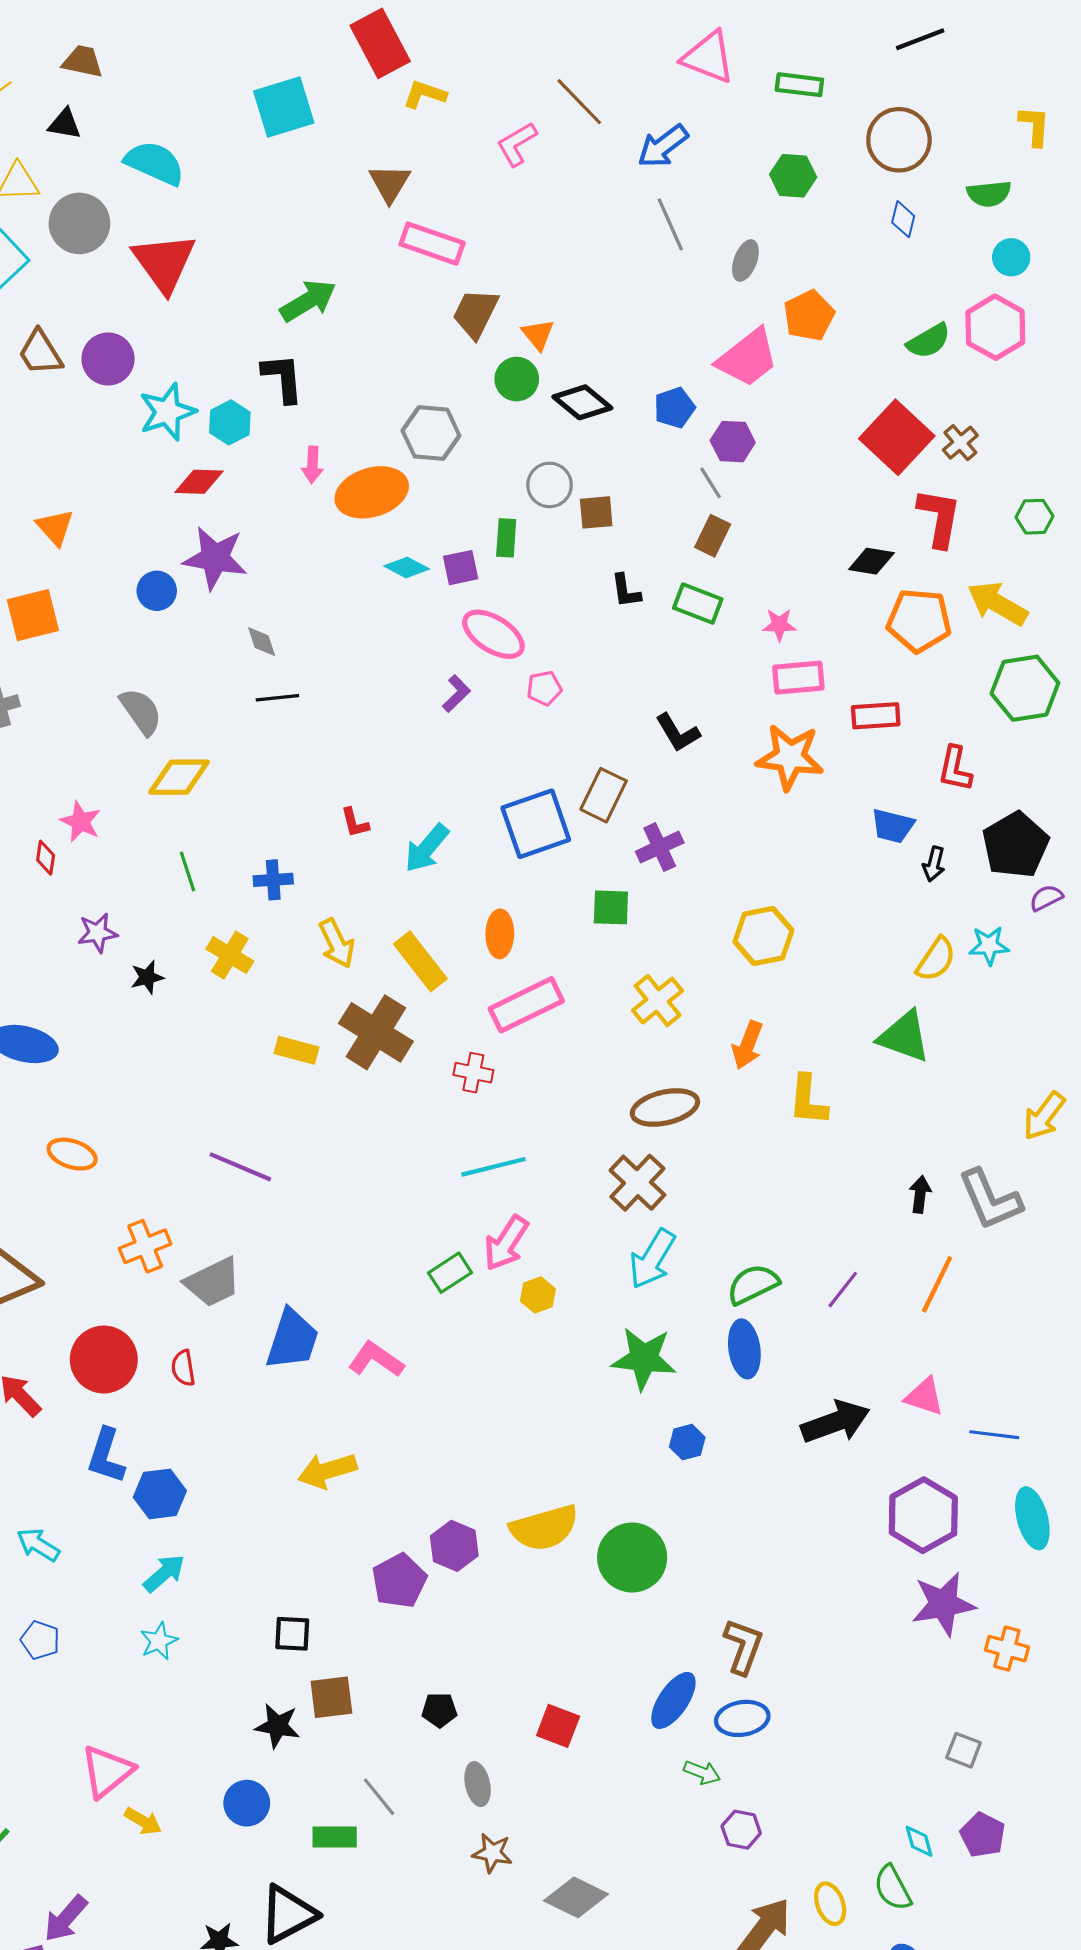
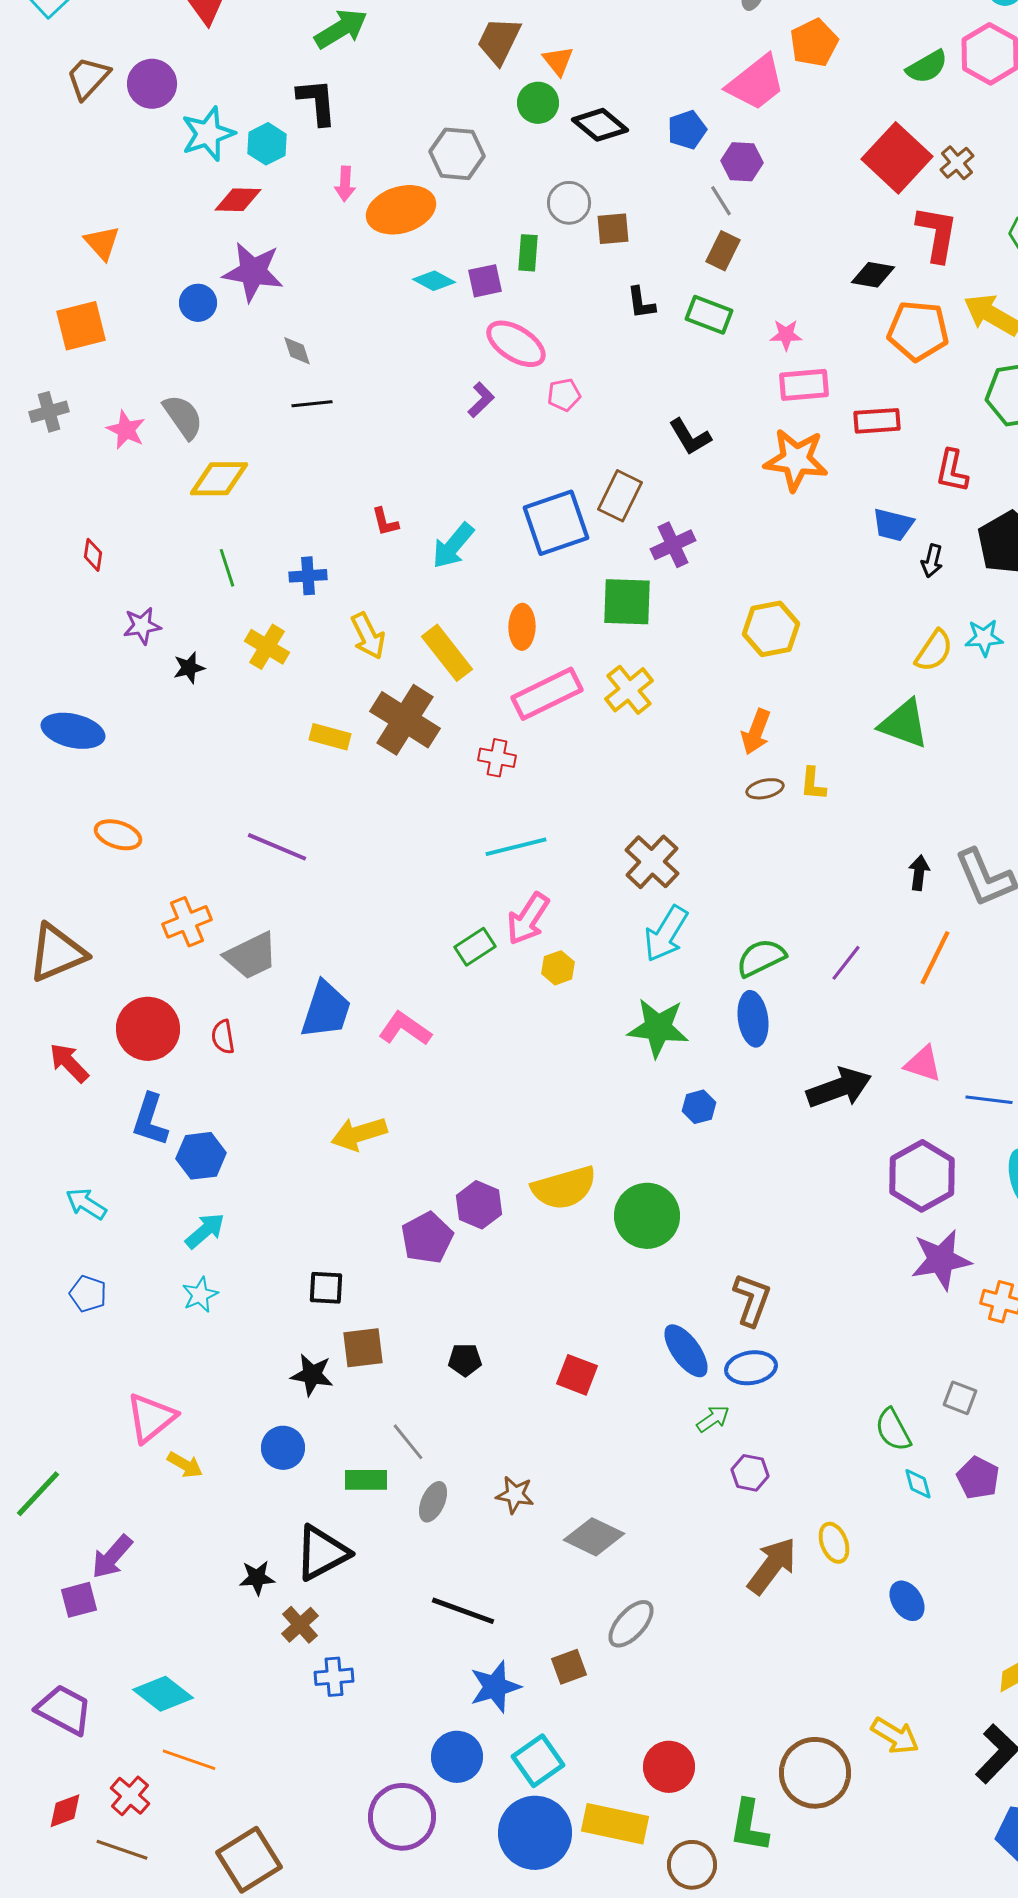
brown trapezoid: (40, 353) -> (88, 78), turned 75
pink star: (81, 822) -> (126, 430), moved
green square: (611, 907) -> (627, 602), size x1.4
yellow cross: (658, 1001) -> (629, 690), moved
yellow L-shape: (808, 1100) -> (813, 784), size x0.7
brown ellipse: (665, 1108) -> (765, 789), moved, size x0.6
blue ellipse: (673, 1700) -> (686, 1351), turned -70
green arrow: (702, 1772) -> (713, 1419), turned -56
gray ellipse: (478, 1784) -> (433, 1502), moved, turned 36
green semicircle: (893, 1888) -> (893, 1430), moved

